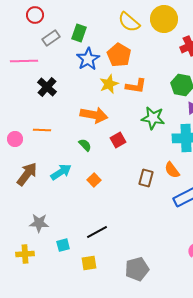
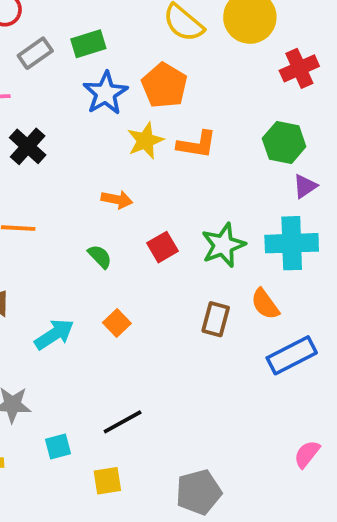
green rectangle: (79, 33) -> (88, 44), turned 54
orange arrow: (94, 115) -> (117, 200), size x0.6
green star: (153, 118) -> (223, 245), moved, turned -30
cyan arrow: (61, 172) -> (54, 334), moved

